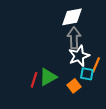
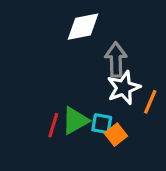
white diamond: (72, 17) -> (83, 27), moved
cyan square: (87, 74) -> (102, 124), moved

